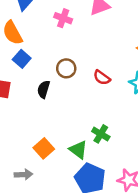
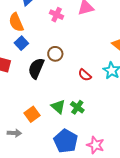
red semicircle: (102, 78) -> (85, 75), moved
black semicircle: (44, 89) -> (36, 68), size x1.5
green triangle: (78, 150) -> (58, 107), moved

